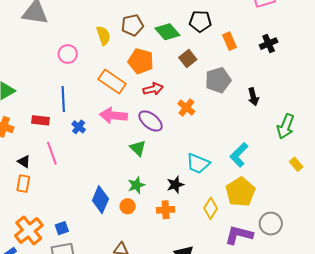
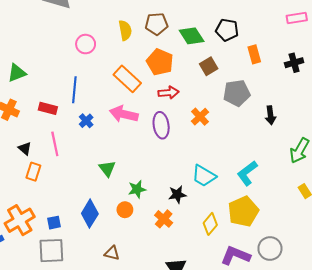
purple ellipse: (151, 121) -> (161, 125), turned 35
green triangle: (138, 148) -> (107, 169), moved
orange rectangle: (23, 184) -> (33, 172), moved
blue diamond: (100, 200) -> (90, 214), moved
orange cross: (166, 210) -> (164, 219), turned 36

